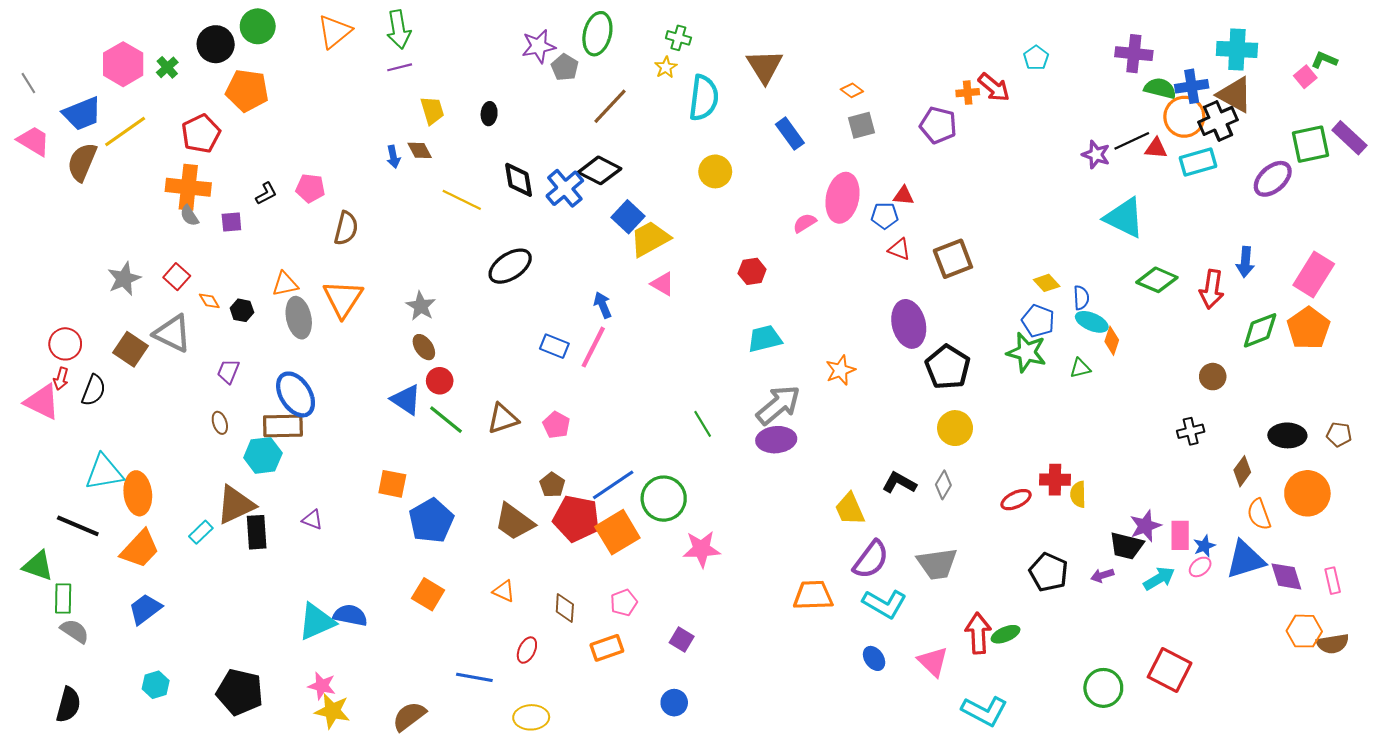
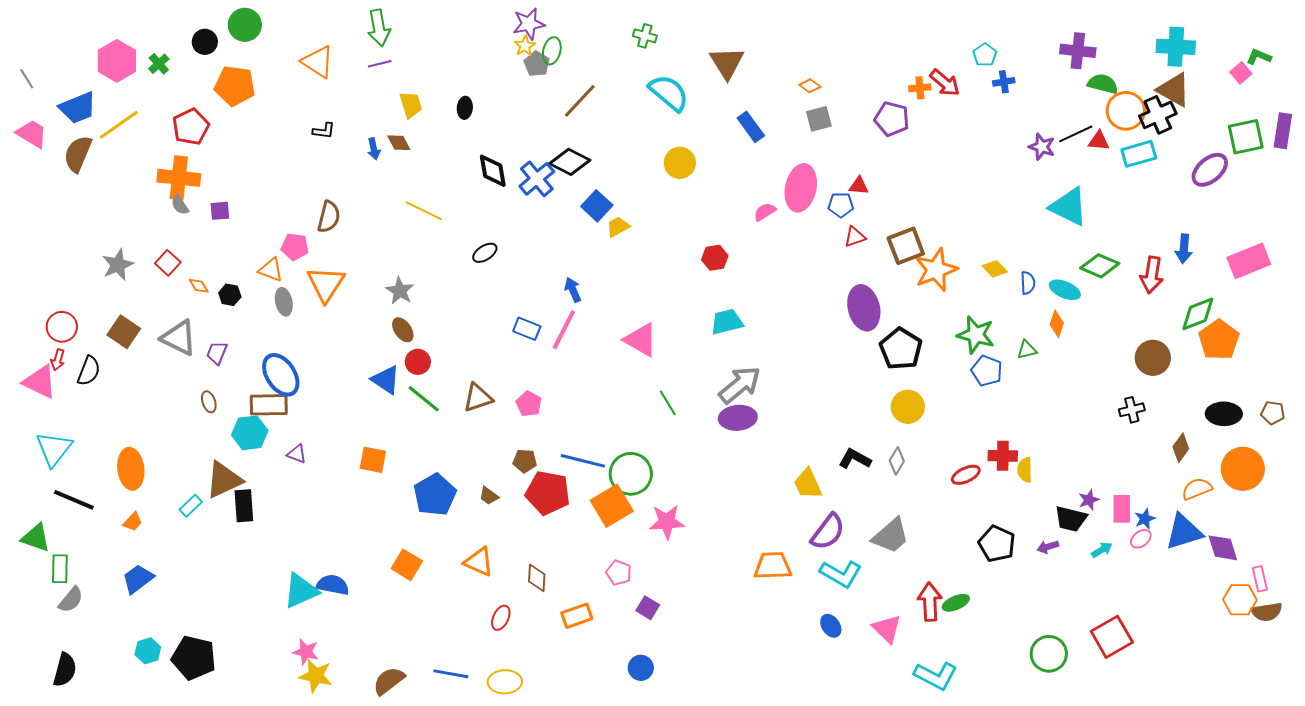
orange triangle: (334, 32) -> (318, 62), moved, turned -48
green ellipse: (597, 34) -> (552, 51), moved, size x0.7
black circle: (216, 44) -> (205, 42), size x0.7
purple star: (539, 46) -> (529, 24), moved
yellow star: (666, 67) -> (525, 46), moved
blue cross: (1192, 86) -> (1004, 82), moved, size x0.7
cyan semicircle: (704, 98) -> (669, 93), turned -57
purple rectangle: (1349, 138) -> (1283, 131), turned 56
pink pentagon: (310, 188) -> (295, 247), moved
black L-shape: (266, 194) -> (324, 131), moved, turned 35
yellow line: (462, 200) -> (424, 211), moved
yellow trapezoid: (650, 239) -> (618, 227), size x0.6
red triangle: (899, 249) -> (855, 237), turned -40
black ellipse: (510, 266) -> (485, 253), size x0.6
pink rectangle: (1314, 275) -> (1249, 261), turned 36
orange triangle: (285, 284) -> (271, 270), turned 32
pink triangle: (663, 284) -> (641, 340), moved, size x1.5
gray ellipse: (299, 318) -> (284, 302), size x0.7
blue pentagon: (1038, 321) -> (987, 371), moved
cyan ellipse: (1092, 322) -> (1065, 290), moved
orange pentagon: (1308, 328) -> (1219, 340), moved
gray triangle: (172, 333) -> (179, 338), moved
orange star: (840, 370) -> (936, 270), moved, size x1.5
brown circle: (1213, 377) -> (1153, 358), size x1.4
cyan triangle: (104, 472) -> (54, 449), moved, turned -42
brown pentagon: (552, 485) -> (525, 461), turned -30
blue line: (613, 485) -> (583, 461), turned 48
orange semicircle: (1259, 514) -> (1197, 489), turned 88
purple triangle: (312, 520) -> (297, 454), moved
blue pentagon: (431, 521) -> (435, 495), moved
brown trapezoid: (514, 522) -> (489, 496), size x0.5
purple star: (1145, 526) -> (1089, 500), size x0.7
orange square: (617, 532) -> (612, 506), moved
orange trapezoid: (140, 549) -> (133, 522), size x0.5
gray trapezoid: (937, 564) -> (891, 536), turned -33
cyan arrow: (1159, 578) -> (1102, 550), size x0.7
pink rectangle: (1333, 581) -> (1260, 579), moved
orange triangle: (504, 591) -> (479, 562), size x1.4
pink pentagon: (624, 603) -> (619, 573), moved, turned -30
gray semicircle: (75, 631) -> (71, 600), turned 96
red square: (1170, 670) -> (1112, 637), turned 33
blue line: (474, 677) -> (451, 674), moved
black pentagon: (240, 692) -> (194, 658), moved

